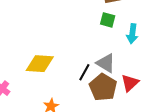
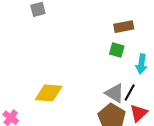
black line: (84, 72) -> (130, 92), moved

